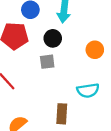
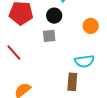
brown rectangle: (62, 114) -> (72, 82), moved

